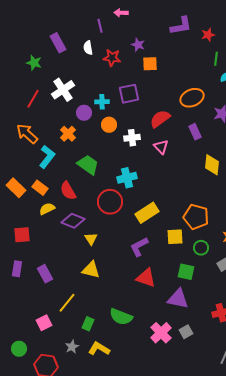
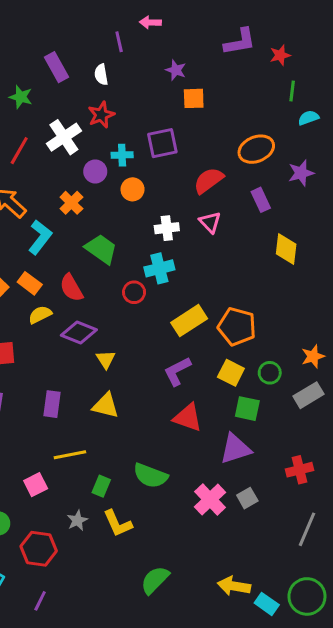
red star: (112, 58) -> (101, 115), moved, turned -30
white cross: (132, 138) -> (167, 228), moved
red circle: (110, 202) -> (134, 292), moved, size x0.6
orange pentagon: (196, 217) -> (237, 327), moved
yellow square: (175, 237) -> (231, 373), moved, turned 30
purple rectangle: (45, 274) -> (52, 404), moved, turned 36
purple triangle: (178, 299) -> (235, 449), turned -30
yellow line: (67, 303) -> (70, 455), turned 40
yellow L-shape: (99, 349) -> (118, 523), turned -145

